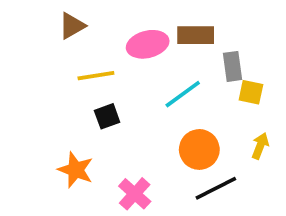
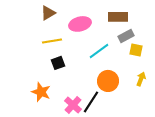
brown triangle: (72, 26) -> (48, 13), moved
brown rectangle: (196, 35) -> (118, 17), moved
gray rectangle: (233, 66) -> (126, 36), turned 70
black line: (216, 188) -> (91, 102), moved, turned -30

